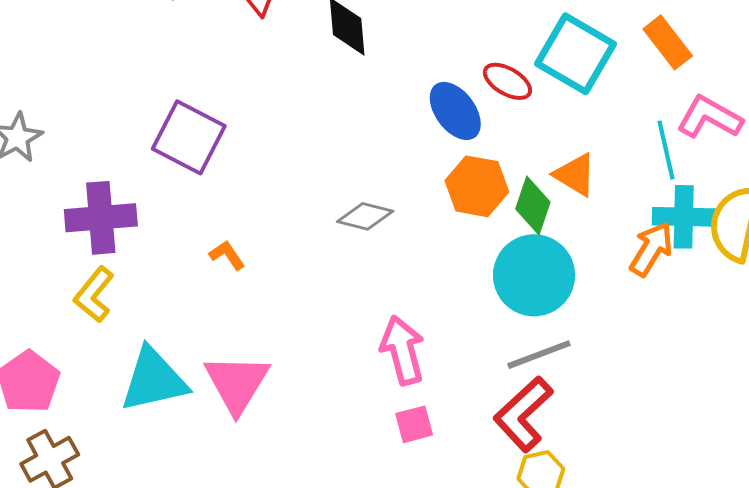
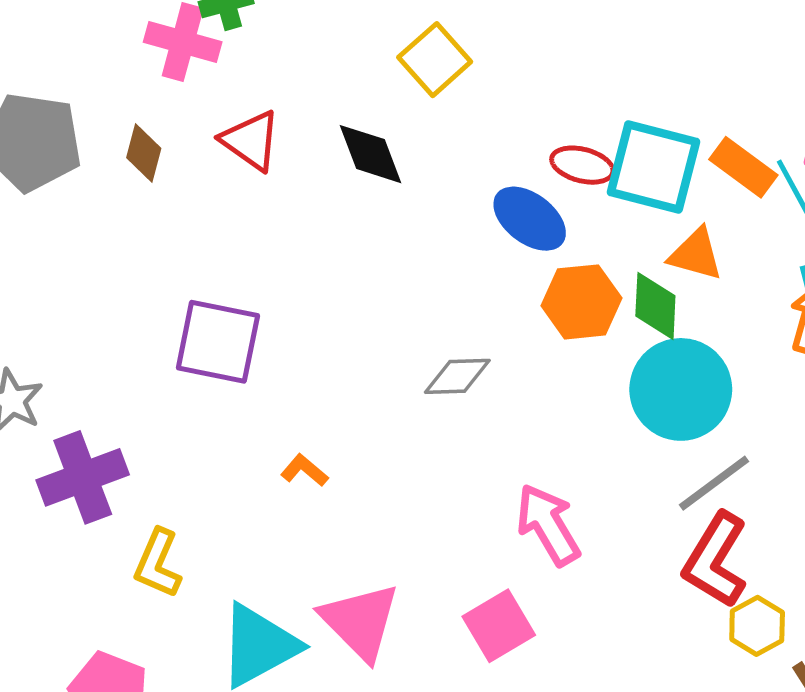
orange rectangle: (668, 42) -> (743, 167), moved
cyan square: (575, 54) -> (653, 167), moved
purple cross: (101, 218) -> (83, 477), moved
pink square: (414, 424) -> (499, 626), moved, size x1.4

